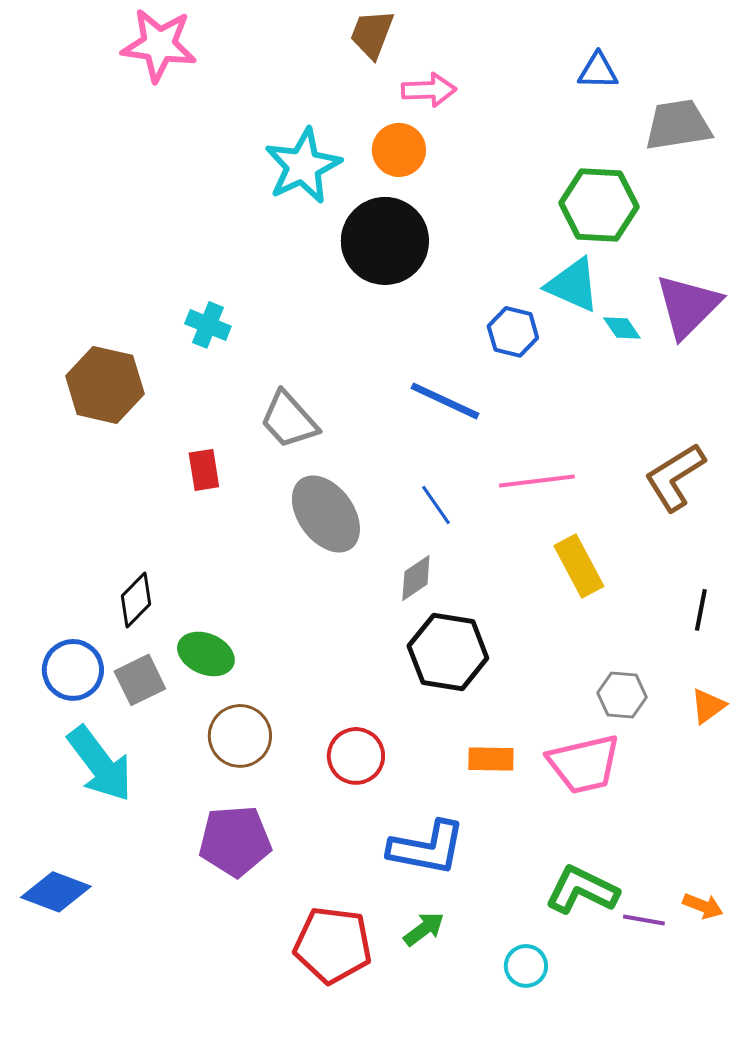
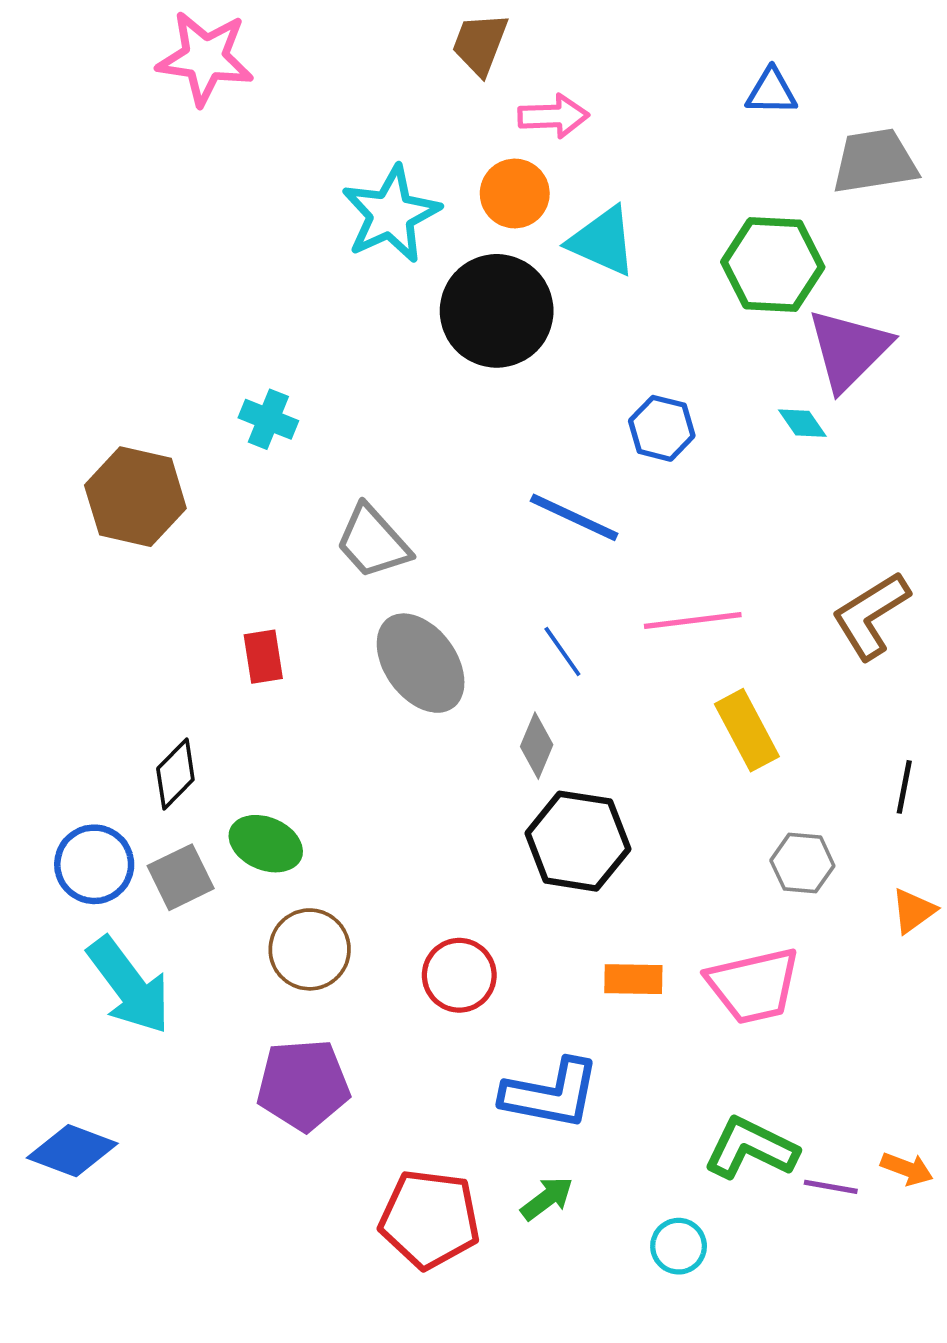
cyan triangle: (573, 285) -> (602, 241), moved
purple triangle: (688, 306) -> (849, 350), moved
red rectangle: (204, 470) -> (263, 657), moved
gray diamond: (416, 578) -> (537, 746), turned -33
gray hexagon: (622, 695) -> (802, 863), moved

